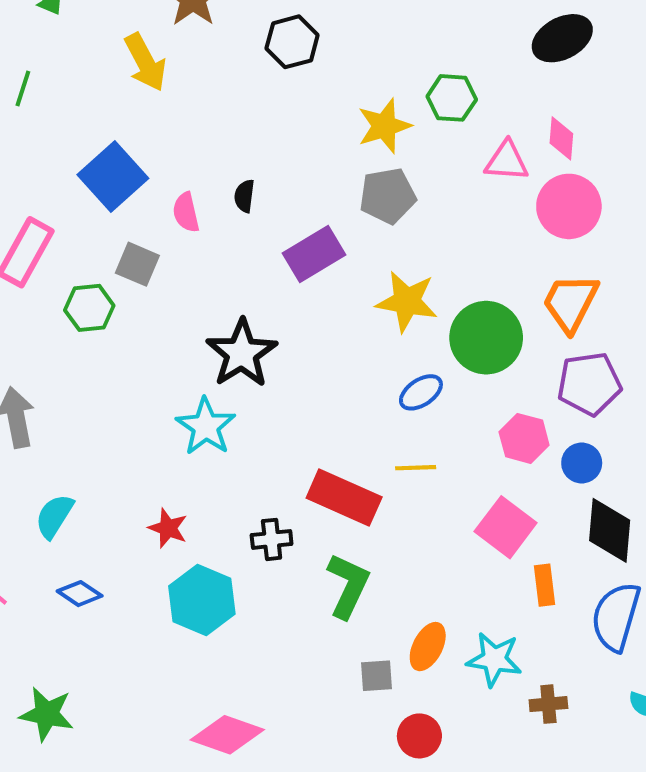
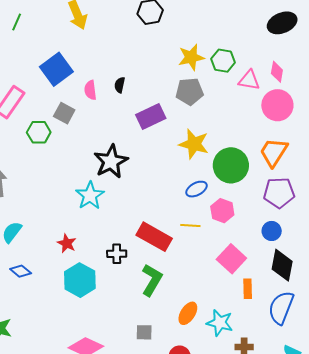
green hexagon: (452, 98) -> (223, 61), moved
pink hexagon: (524, 438) -> (222, 211), moved
gray square: (377, 676) -> (144, 332), moved

